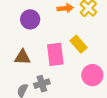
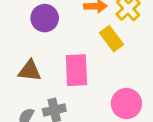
yellow rectangle: (79, 44) -> (111, 39), moved

